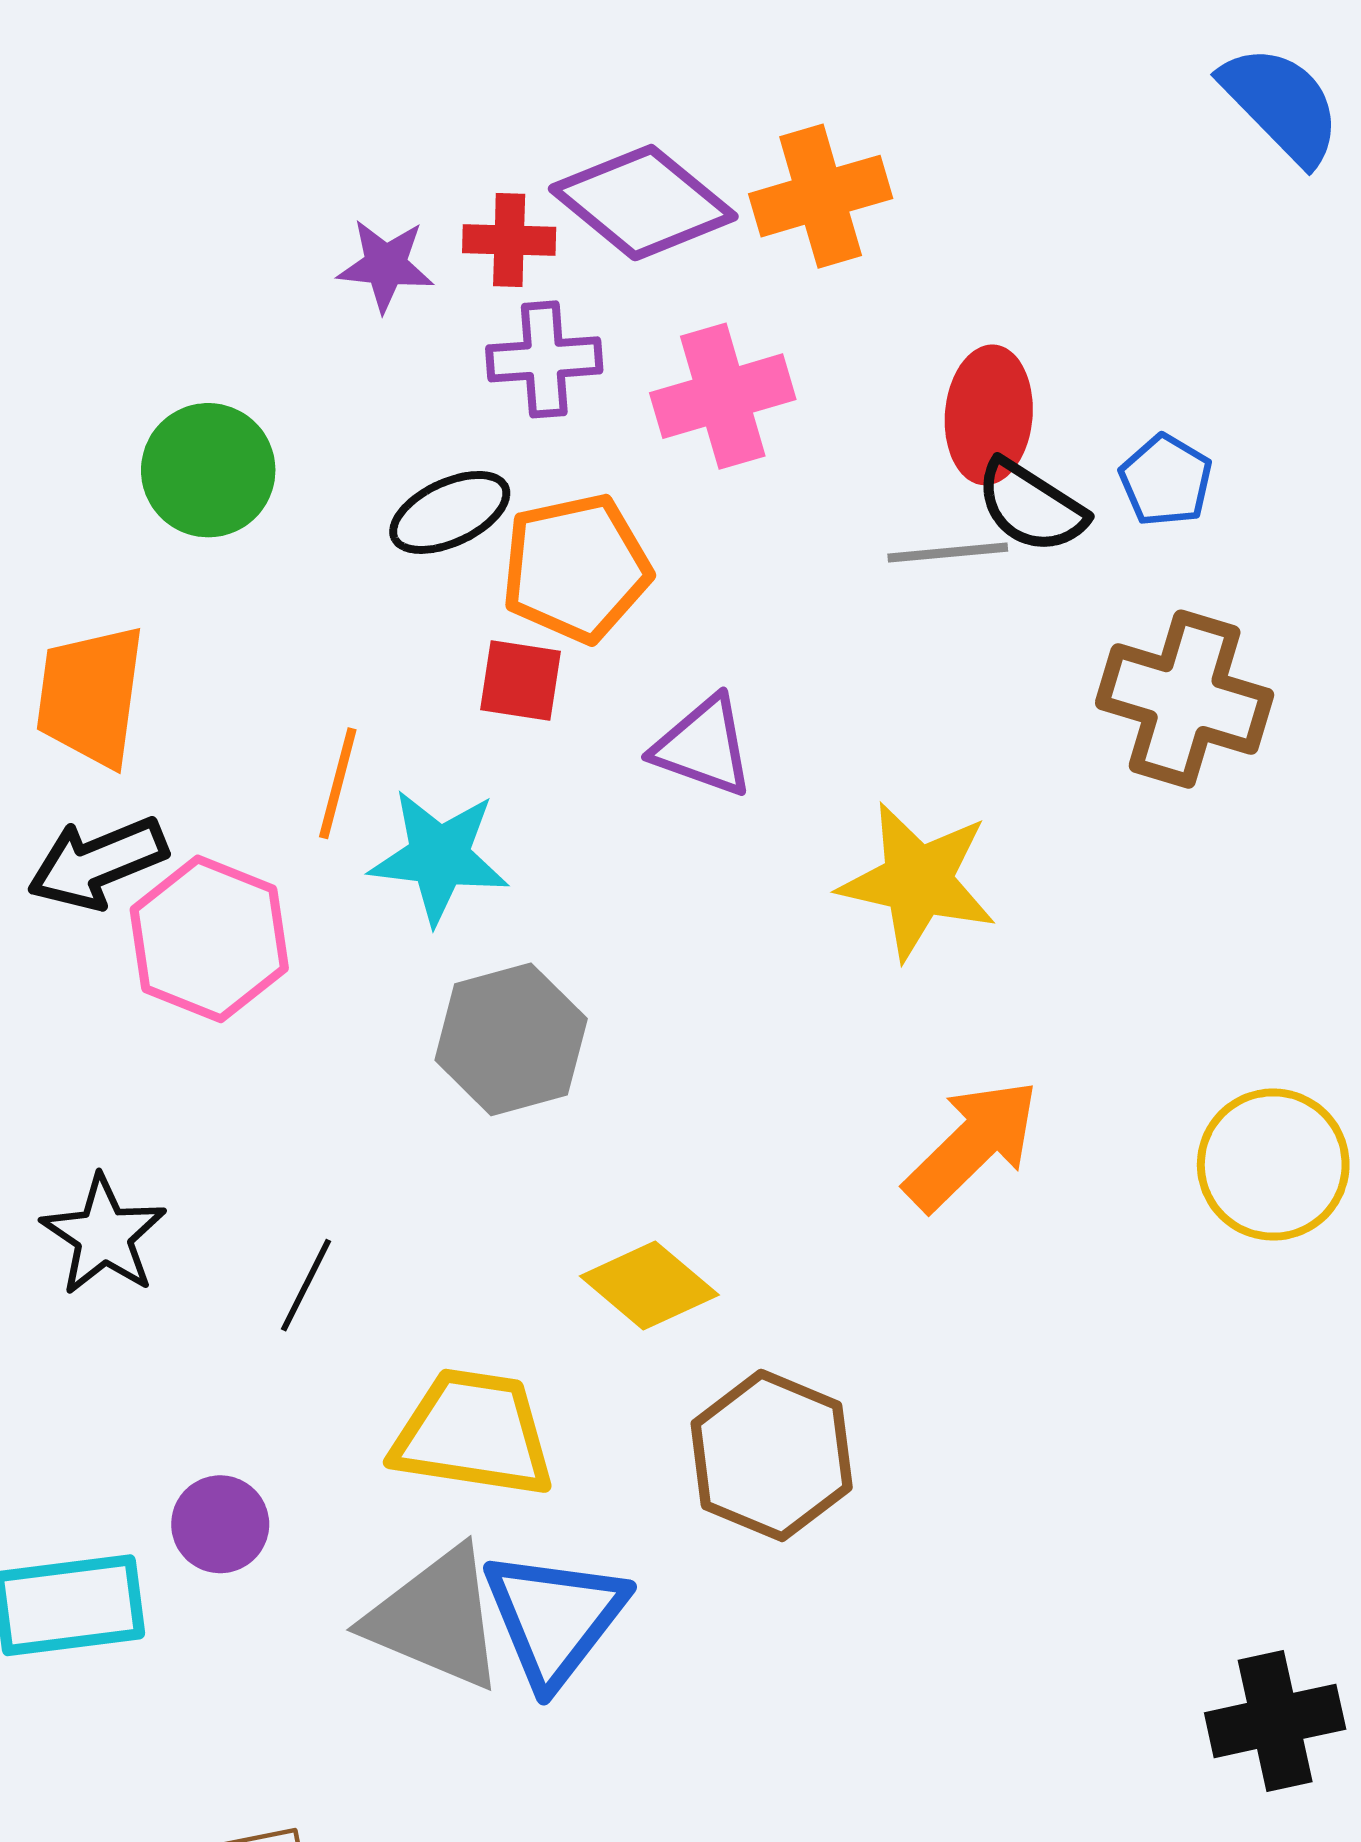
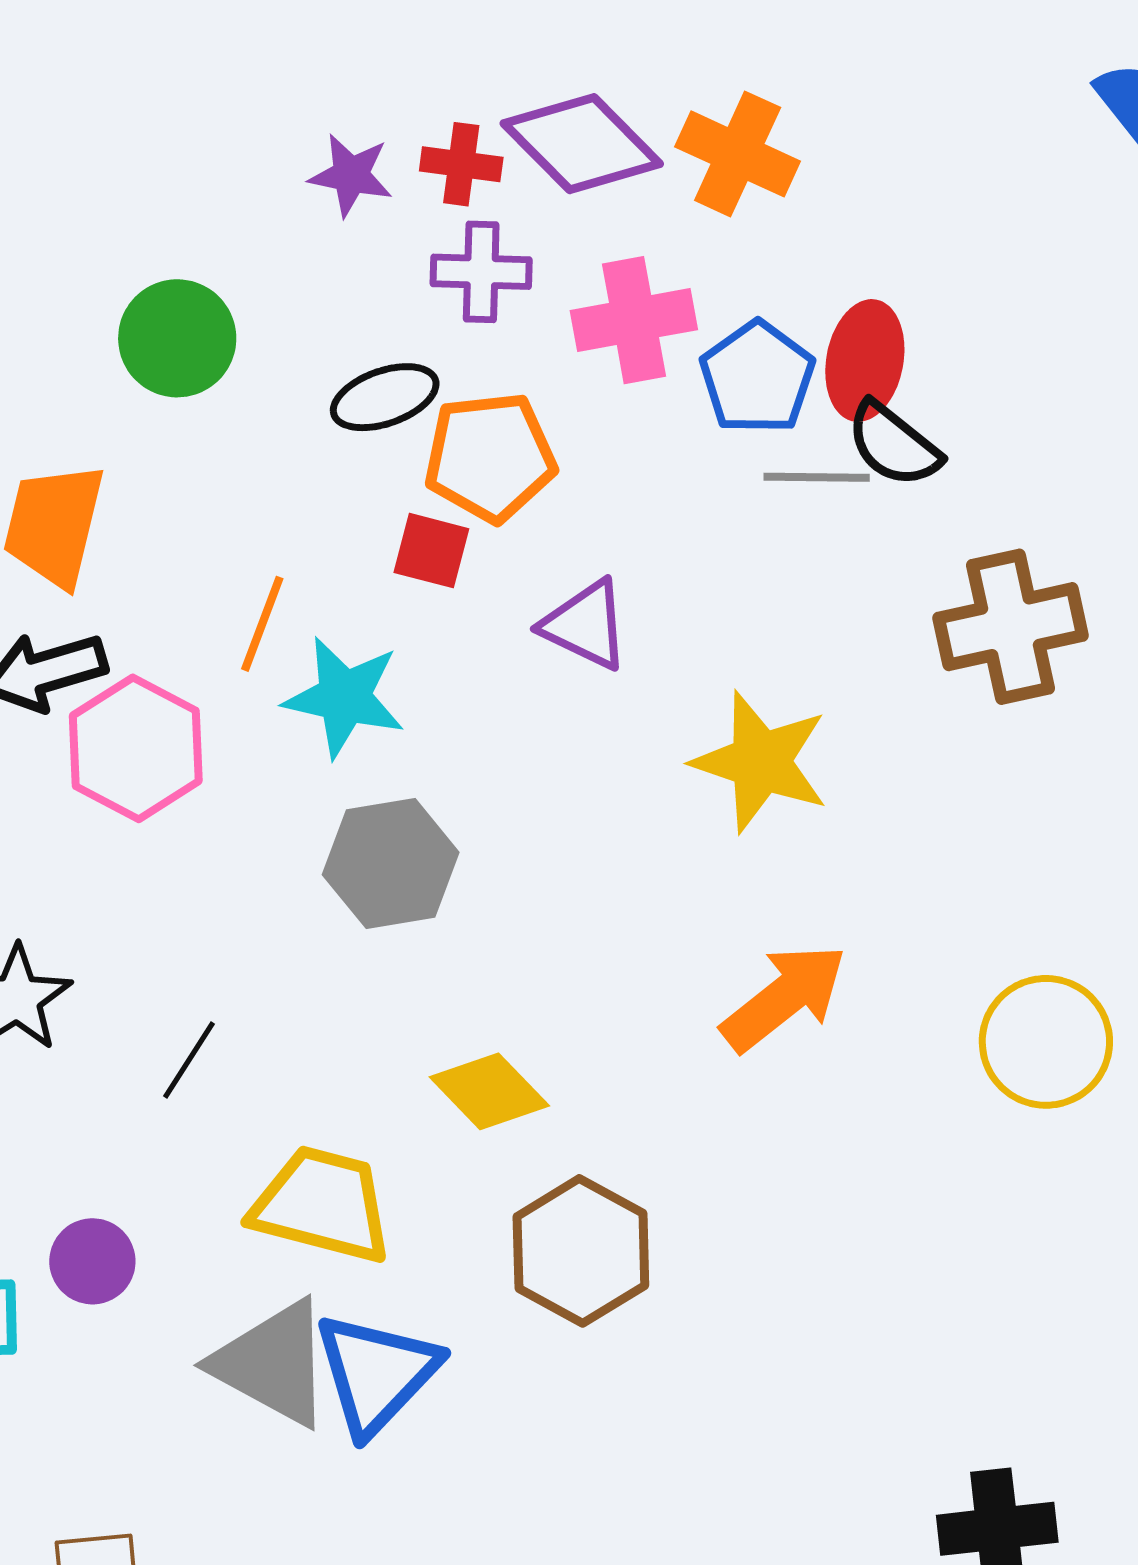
orange cross: (821, 196) -> (738, 154), turned 35
blue pentagon: (1166, 480) -> (757, 378), moved, size x1.4
brown cross: (1185, 699) -> (1010, 627), turned -35

